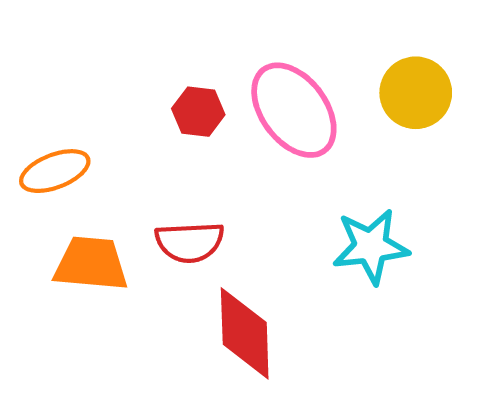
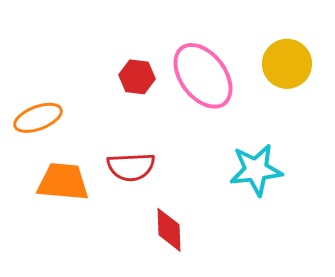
red diamond: (245, 333) -> (169, 230), size x0.7

